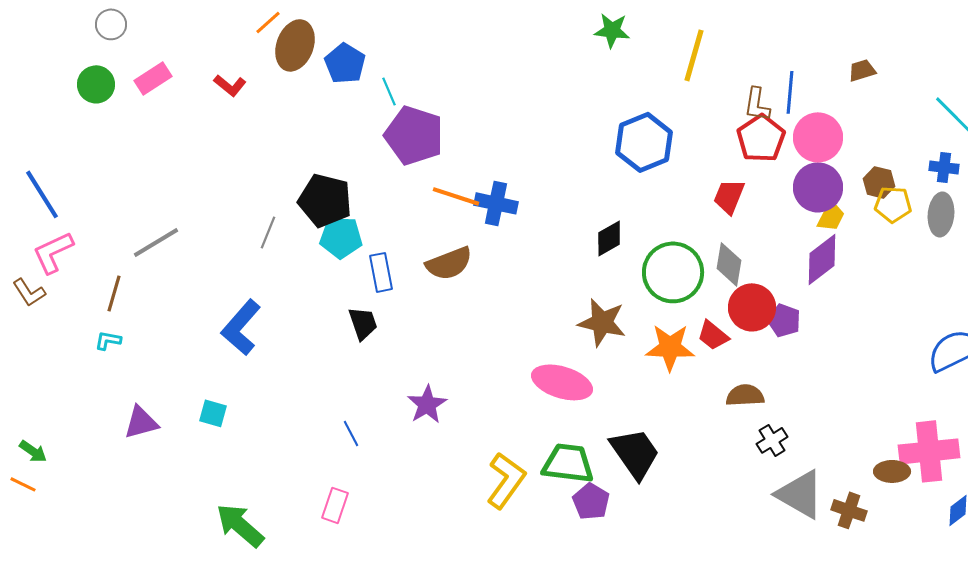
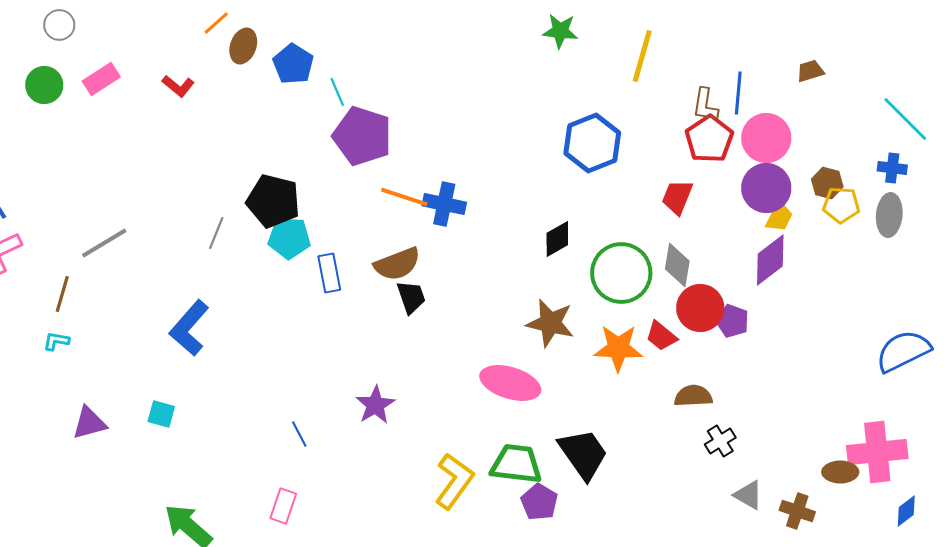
brown ellipse: (295, 45) -> (243, 46), size x0.7
black trapezoid: (363, 323) -> (411, 297), moved
gray triangle: (800, 494) -> (748, 495), size x0.6

